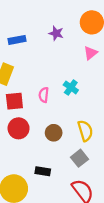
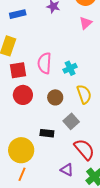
cyan cross: (71, 87) -> (70, 68), moved, turned 32
pink semicircle: (44, 95) -> (45, 63), size x1.5
gray square: (79, 158) -> (71, 121), moved

